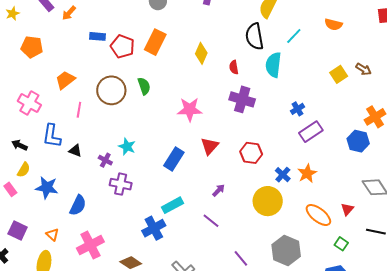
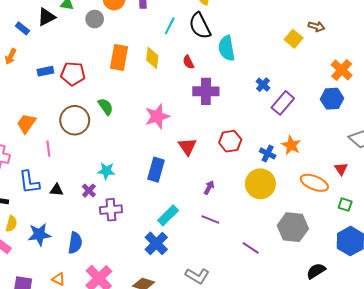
cyan line: (294, 36) -> (170, 26), moved
orange rectangle: (155, 42) -> (119, 57), moved
purple cross: (105, 160) -> (89, 191), turned 32

